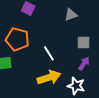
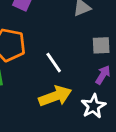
white star: (76, 86) -> (93, 106), turned 30

